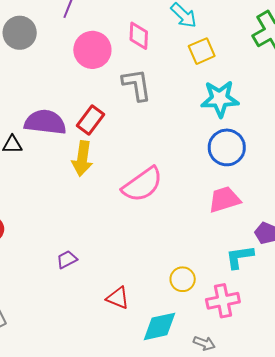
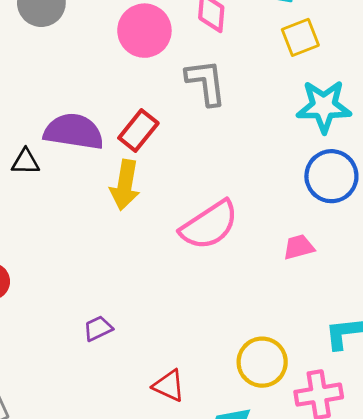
pink trapezoid: (224, 199) -> (299, 247), moved, size x0.7
yellow circle: (183, 279) -> (262, 362), size x1.4

